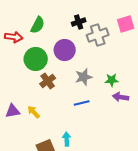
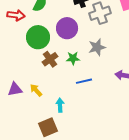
gray star: (84, 77) -> (97, 47), moved
green star: (112, 80) -> (73, 58), moved
cyan arrow: (67, 139) -> (60, 105), moved

